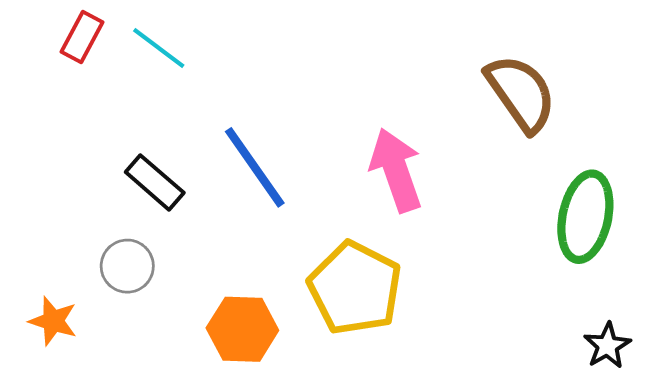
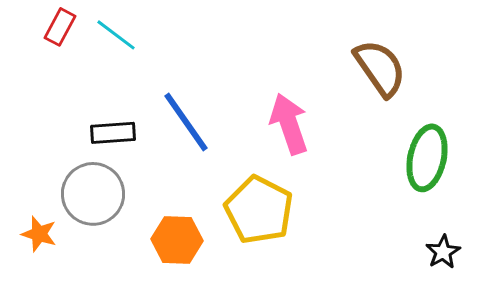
black rectangle: (155, 182) -> (113, 133), turned -45
gray circle: (127, 266) -> (93, 194), size x1.6

